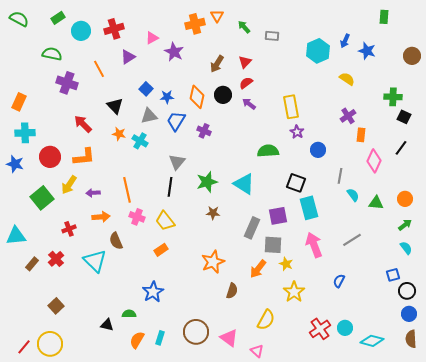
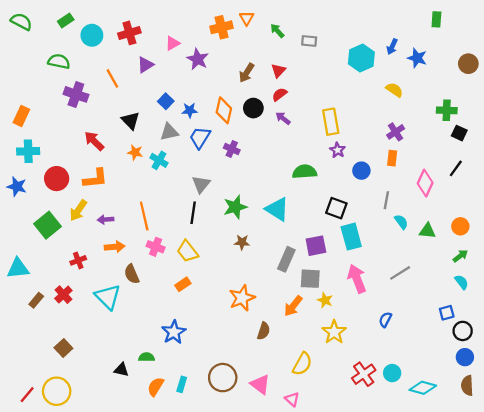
orange rectangle: (361, 135) -> (392, 158), moved

